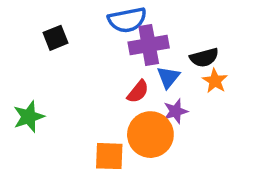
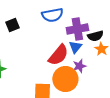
purple cross: (149, 45) -> (77, 29), moved
red semicircle: (138, 92) -> (58, 55), size x1.6

